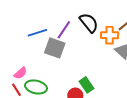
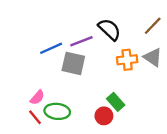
purple line: (64, 30) -> (81, 41), turned 42
orange cross: (110, 35) -> (127, 60), moved

